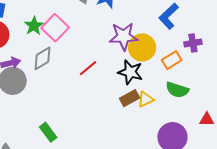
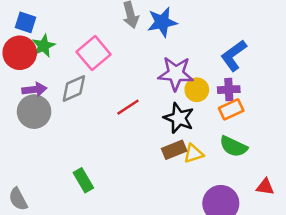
green star: (34, 26) -> (44, 46), moved
purple cross: (193, 43) -> (229, 90), moved
yellow circle: (142, 47) -> (197, 90), size x0.7
green rectangle: (48, 132) -> (83, 180), moved

